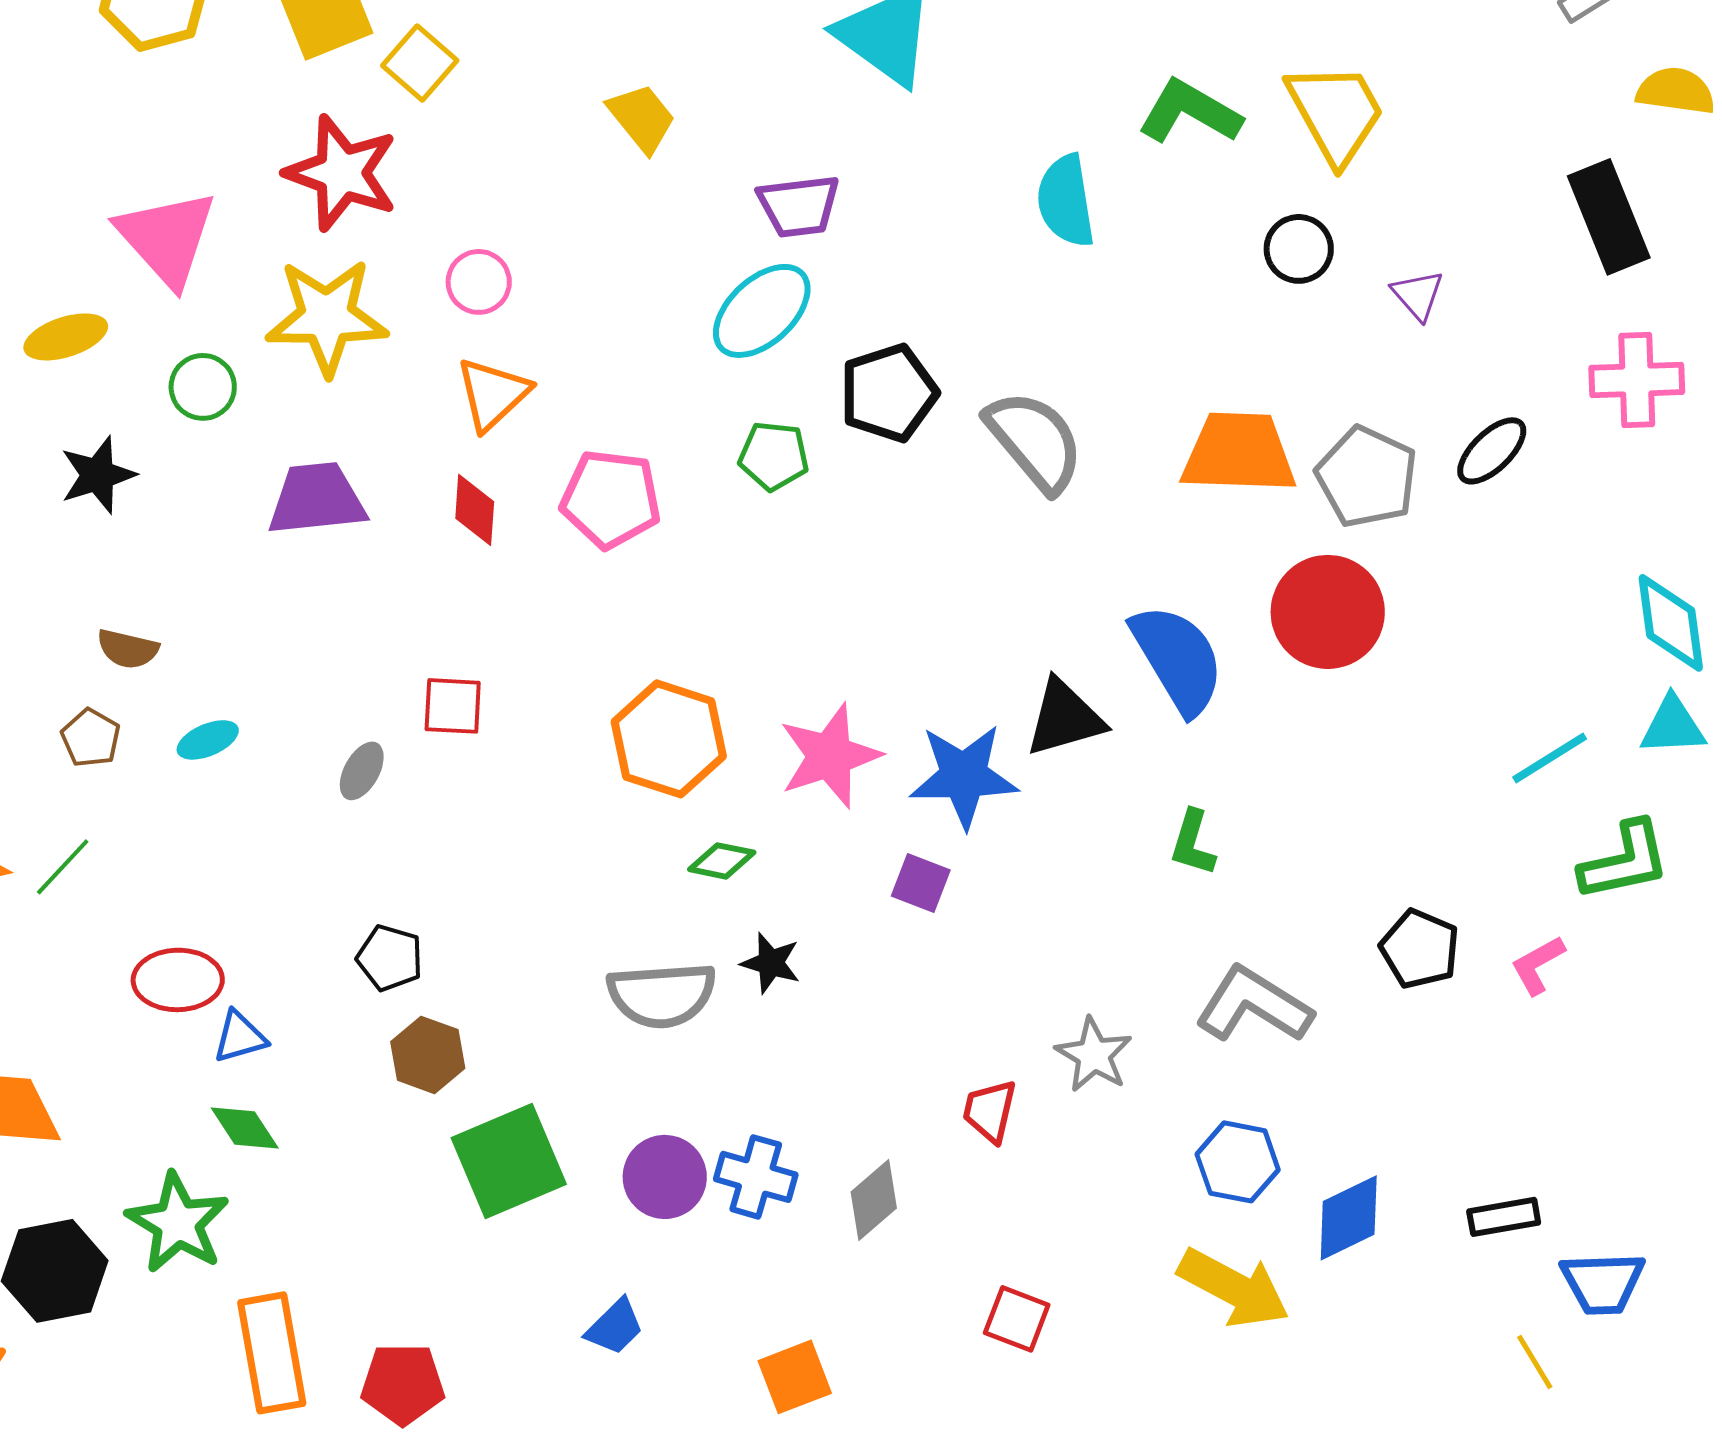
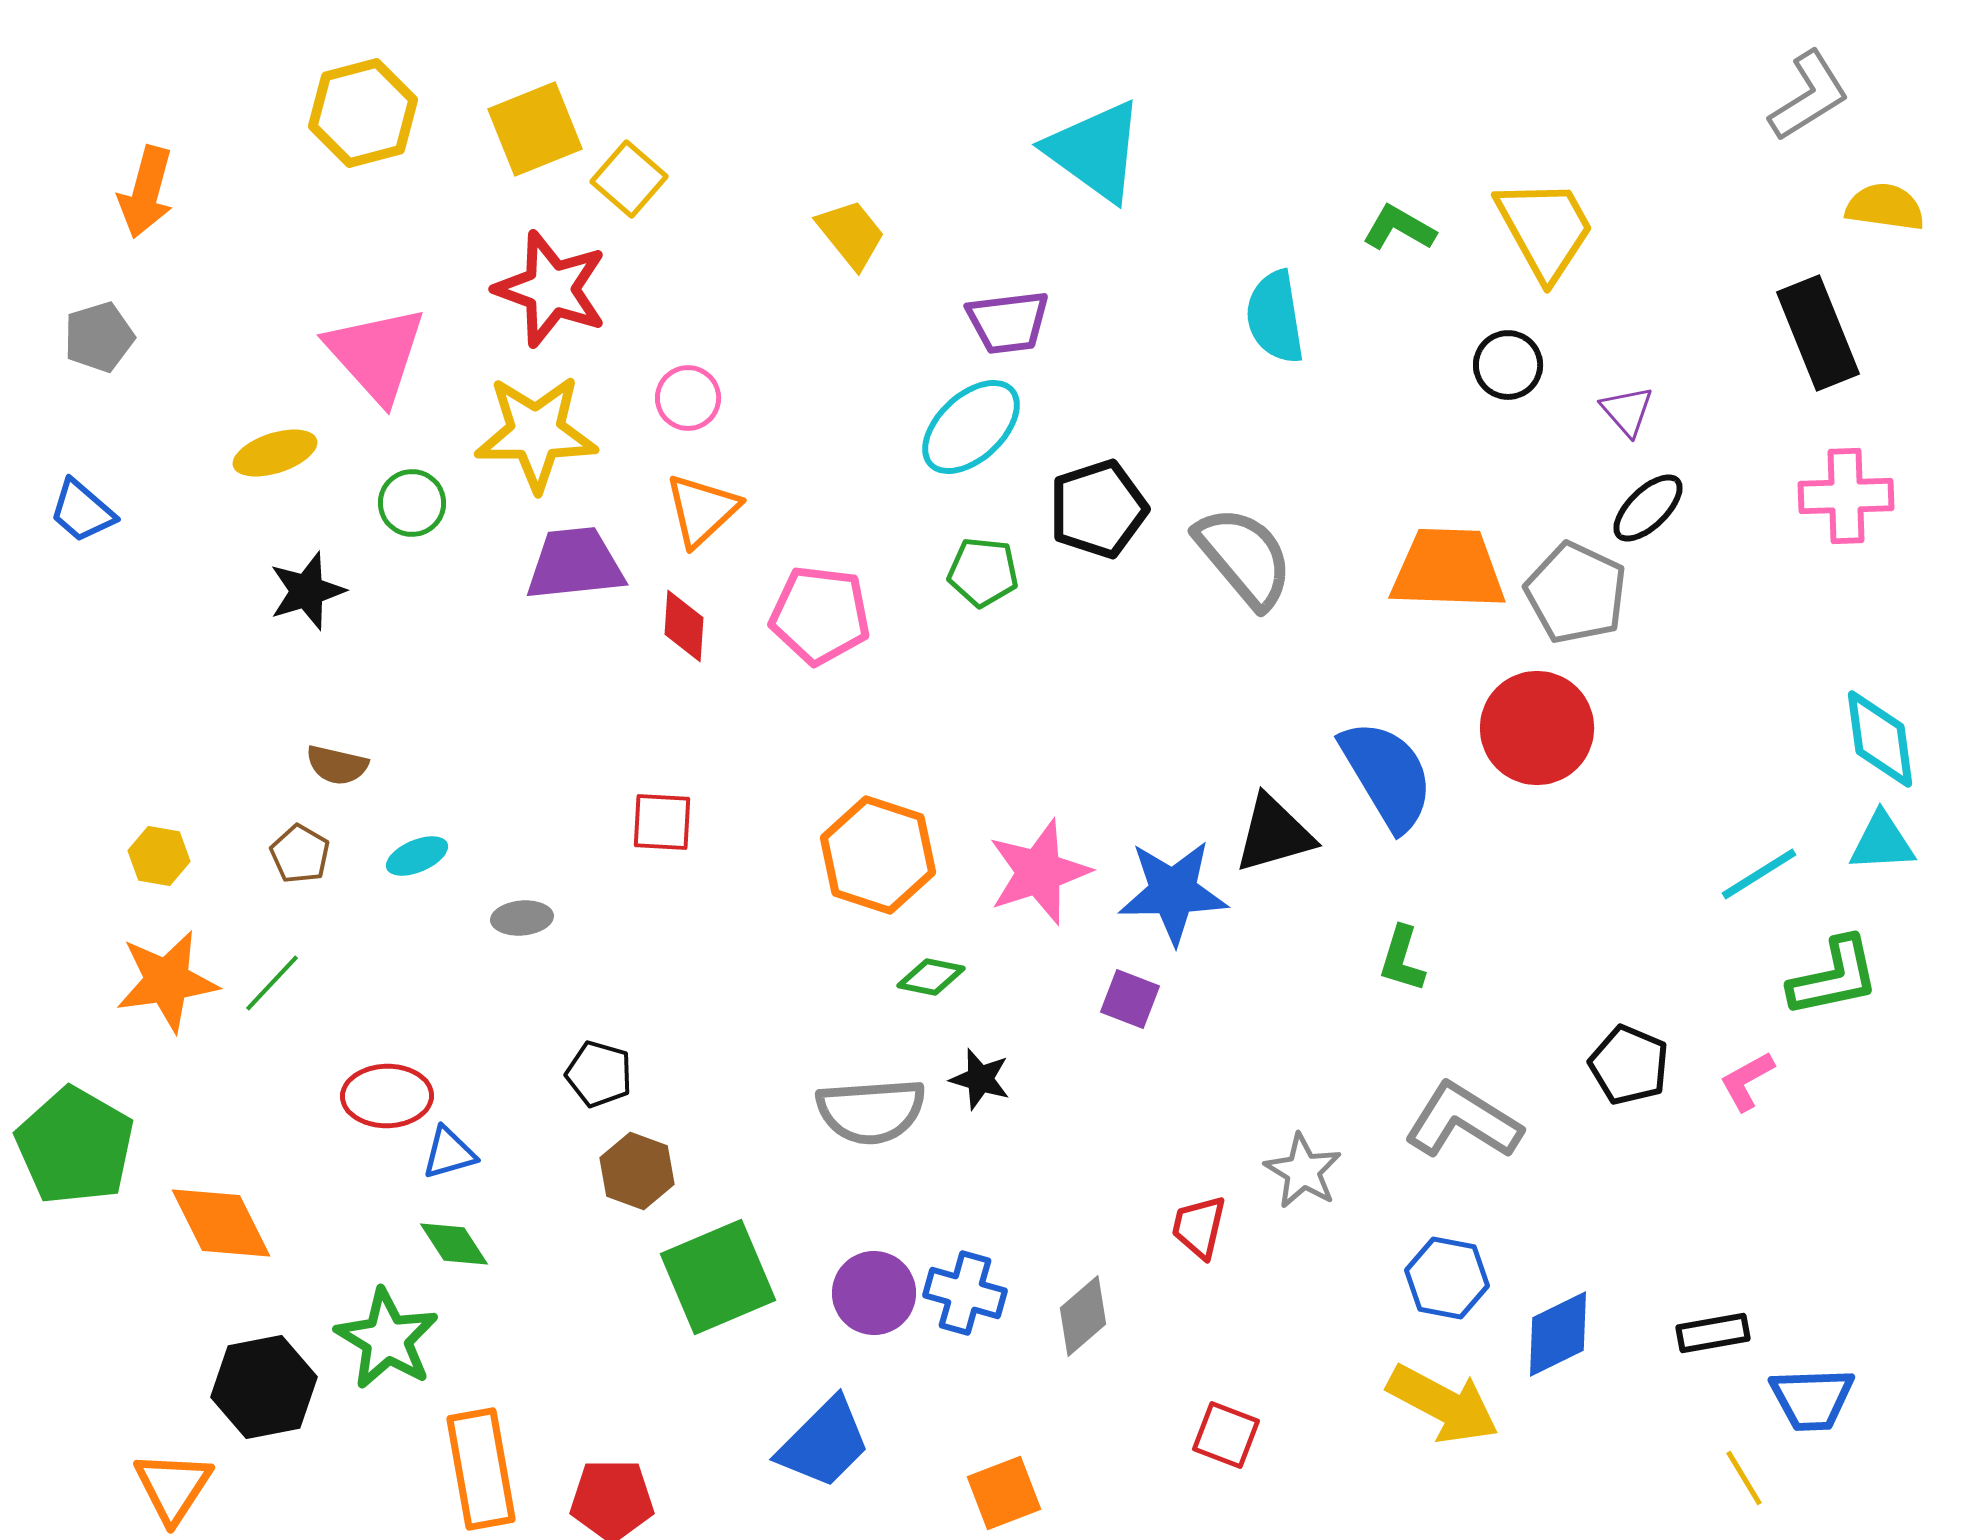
green L-shape: (1190, 112) -> (1399, 228), size x0.7
black ellipse: (1492, 451) -> (1648, 508), moved
purple trapezoid: (317, 499) -> (575, 564), moved
gray ellipse: (362, 771) -> (522, 918), moved, turned 56
blue trapezoid: (615, 1327) -> (824, 1443), size x1.6

